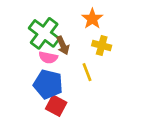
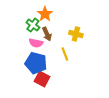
orange star: (92, 19) -> (45, 14), moved
green cross: (44, 33) -> (33, 25), size x0.6

